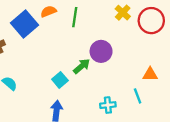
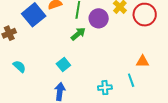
purple circle: (101, 51) -> (99, 18), moved
green arrow: (82, 66) -> (78, 34), moved

